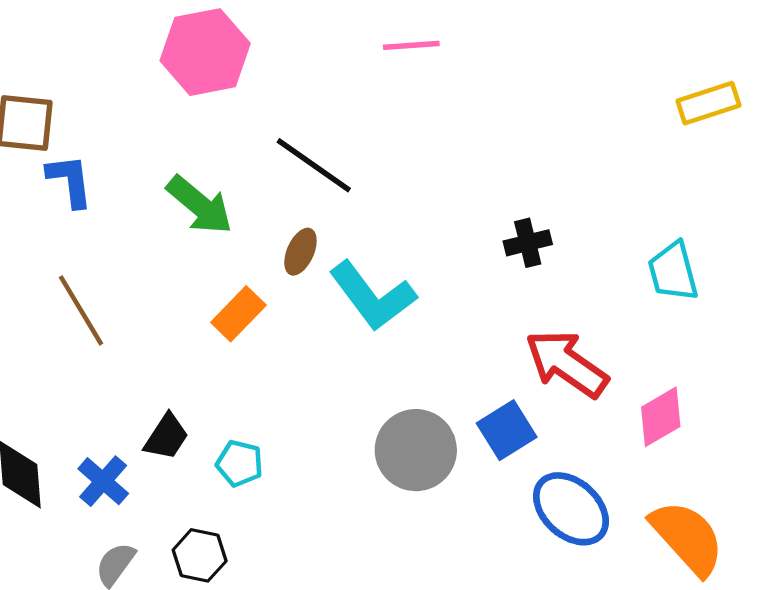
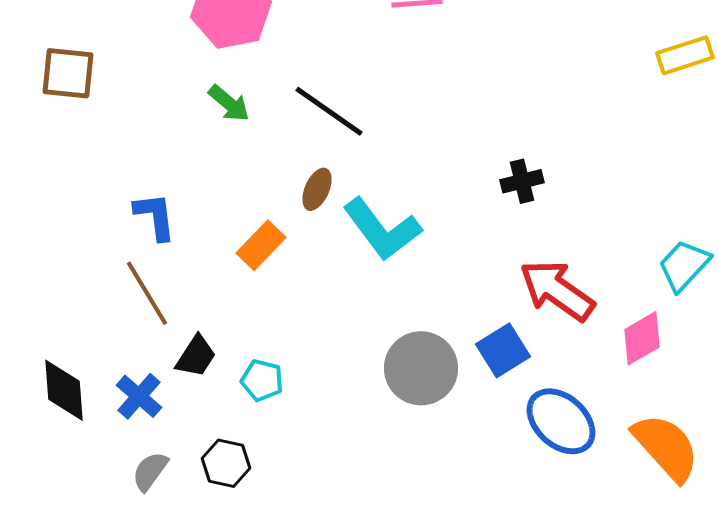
blue L-shape: (70, 181) -> (155, 216), moved
green arrow: (200, 205) -> (229, 103), moved, size x0.7
cyan trapezoid: (673, 272) -> (684, 265), moved, turned 58
brown line: (81, 310) -> (147, 293), moved

